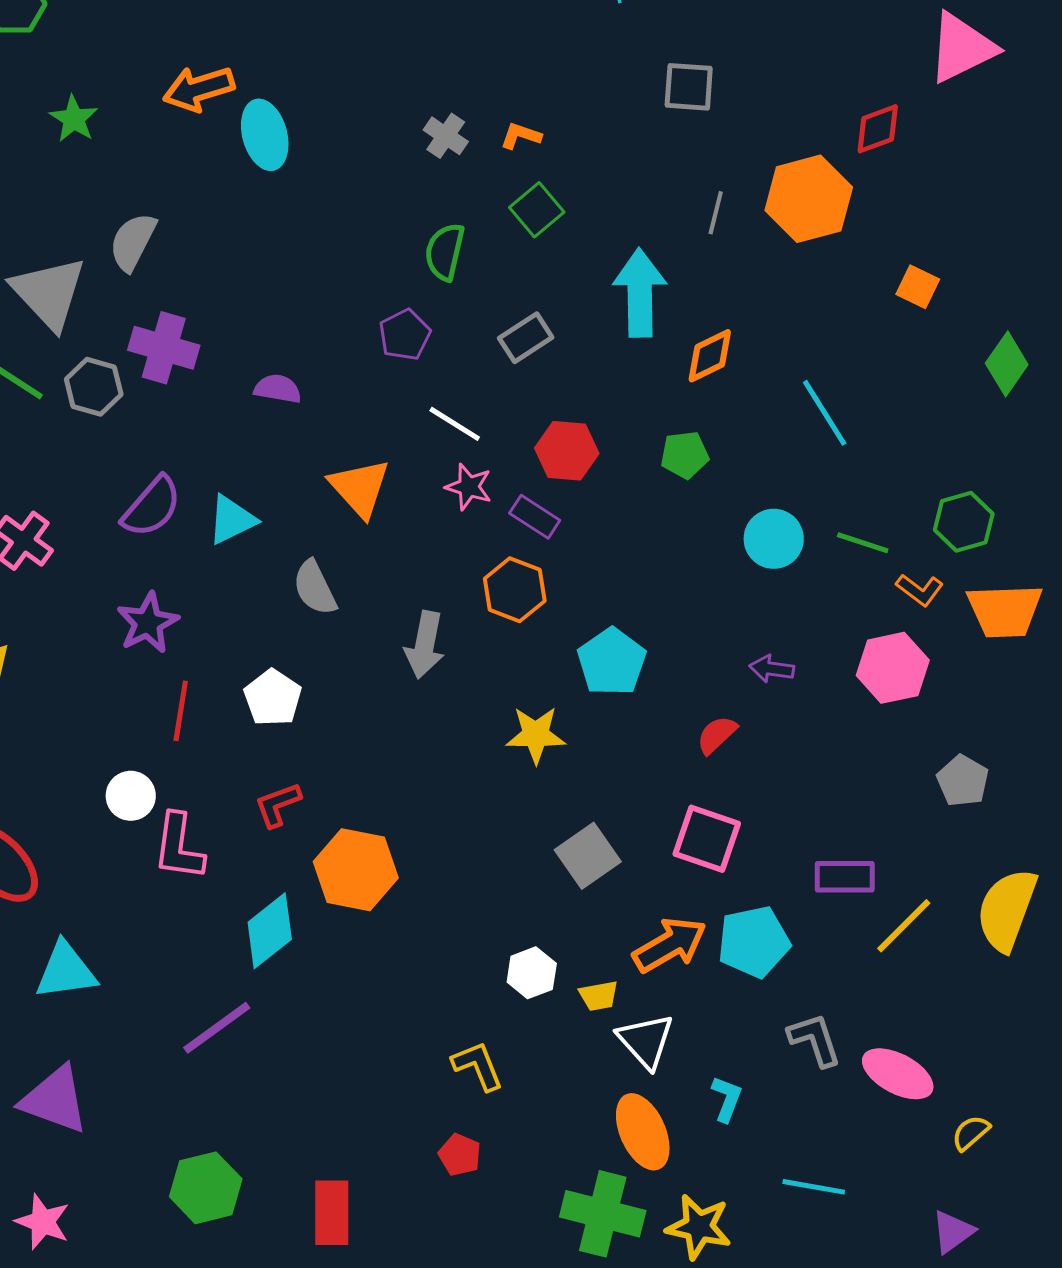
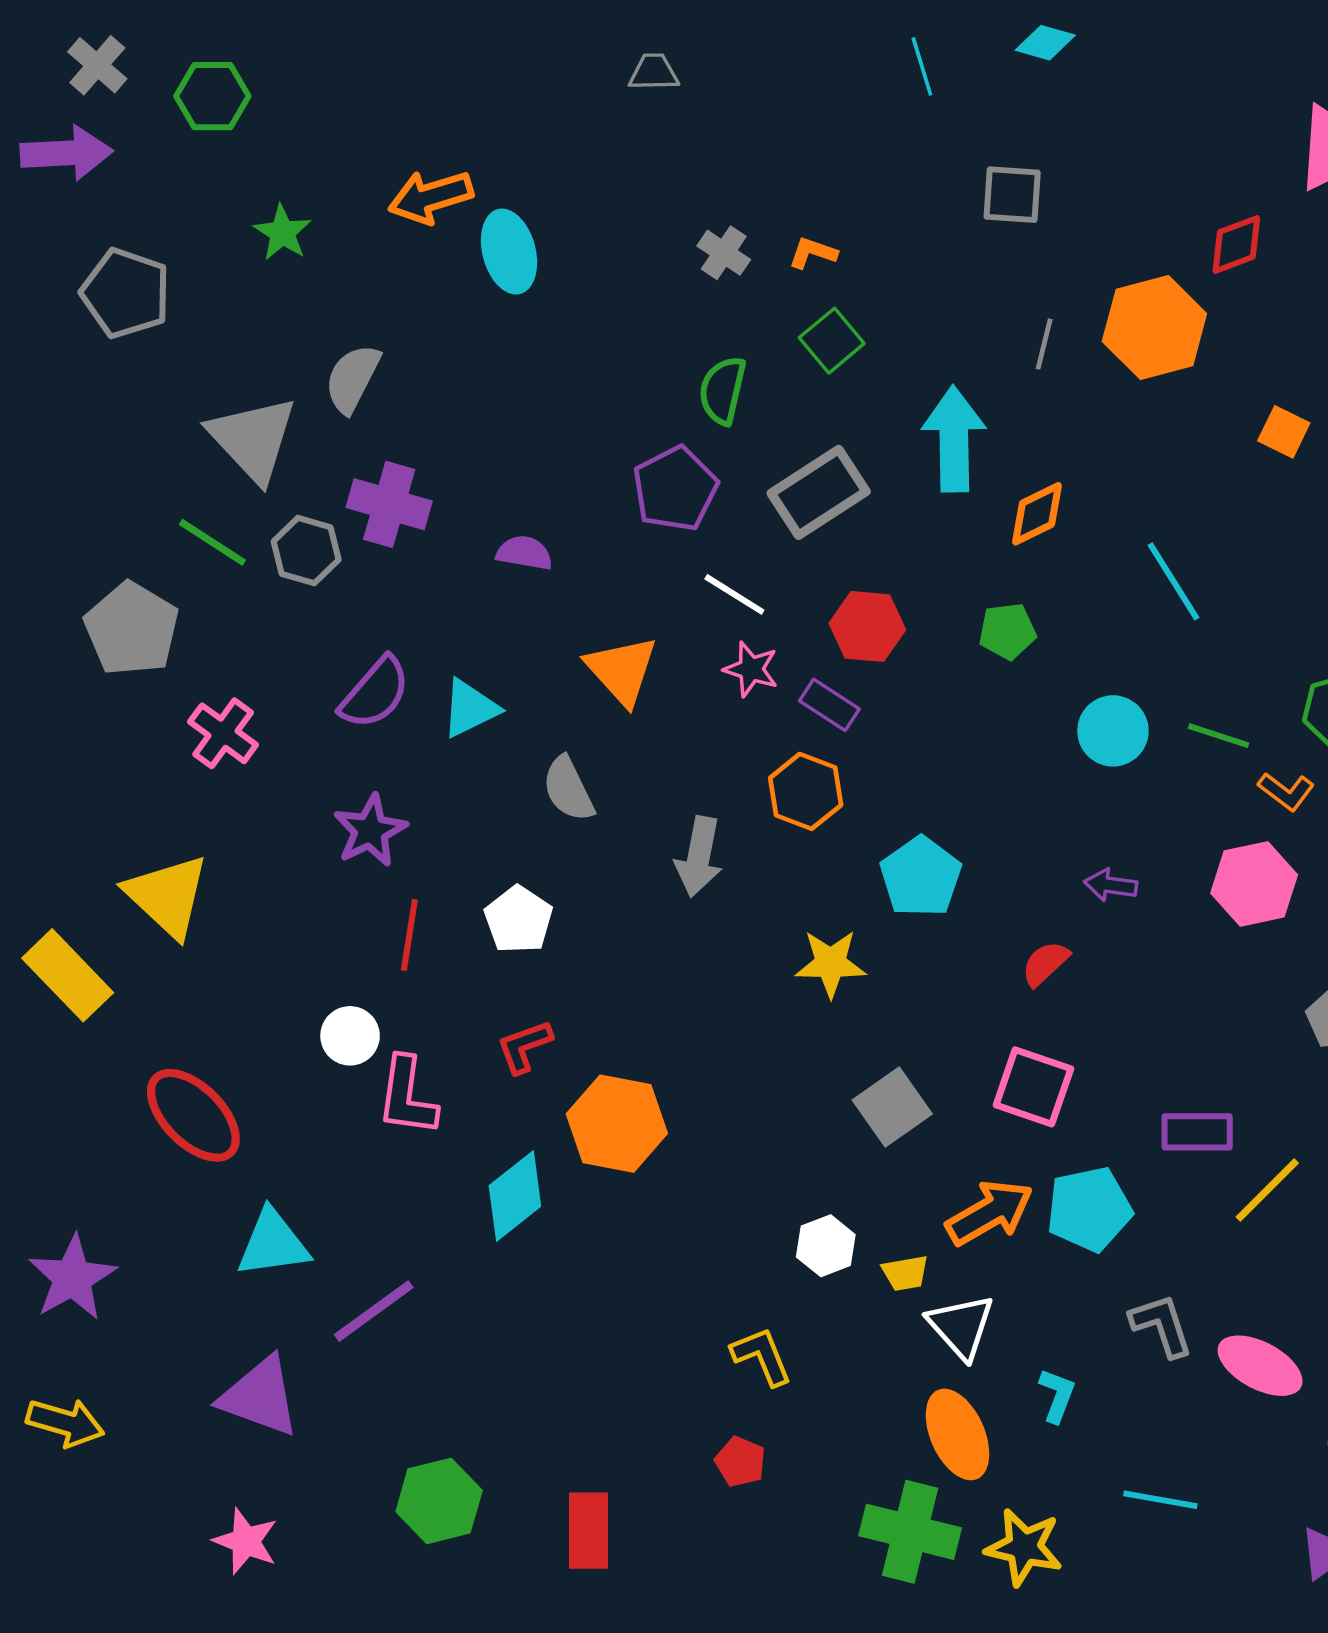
purple pentagon: (405, 335) -> (675, 489), size x1.4
gray rectangle: (526, 338) -> (819, 492), size x1.5
purple line: (217, 1028) -> (374, 1311), moved

